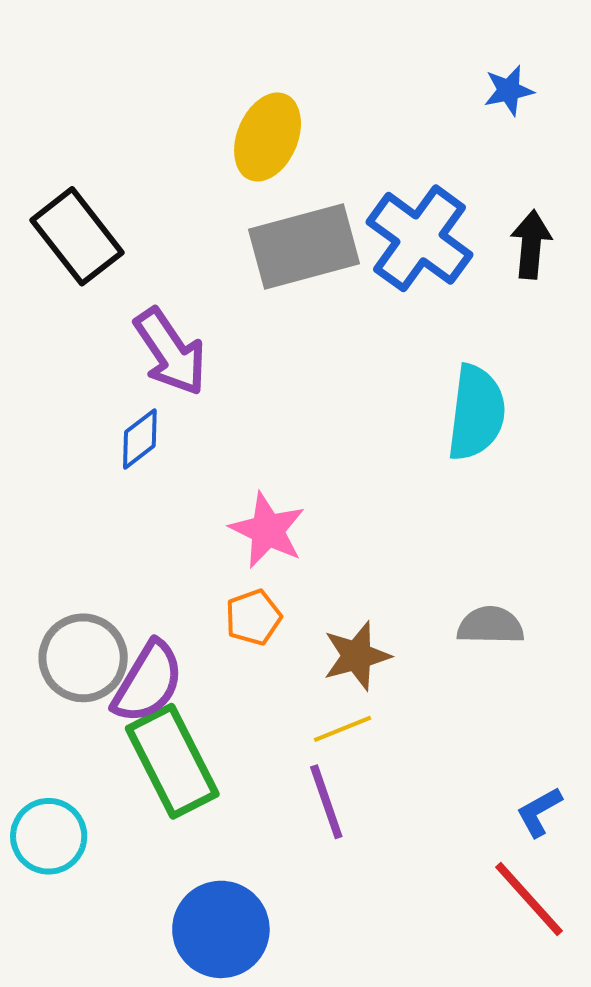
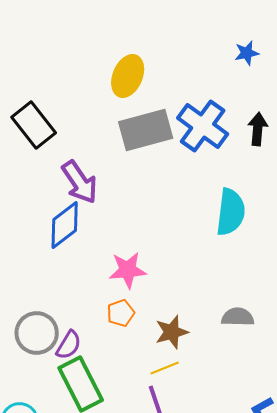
blue diamond: (140, 439) -> (65, 225), size x1.6
pink star: (268, 530) -> (128, 270), turned -30
purple semicircle: (148, 682) -> (69, 345), size x0.7

